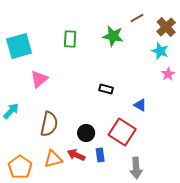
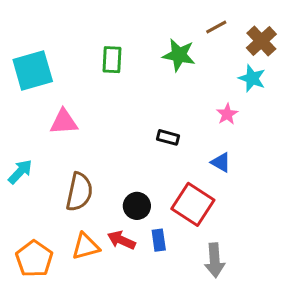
pink star: (168, 74) -> (227, 114), moved
pink triangle: (39, 79) -> (64, 122), turned 36

